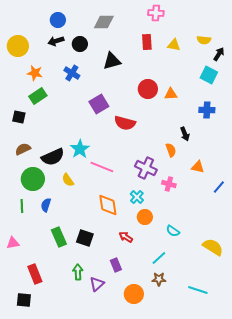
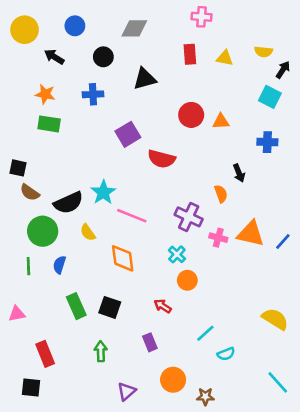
black arrow: (56, 41) -> (54, 57), moved, turned 49
yellow circle: (18, 46) -> (25, 30), moved
blue cross: (72, 73) -> (93, 94), turned -35
green rectangle: (38, 96) -> (49, 124), turned 42
black square: (19, 117) -> (18, 168), moved
brown semicircle: (23, 149) -> (30, 192), turned -119
orange triangle: (198, 167) -> (251, 234), moved, size x1.6
orange diamond: (108, 205) -> (123, 258), moved
cyan semicircle: (173, 231) -> (226, 354), moved, turned -56
brown star: (159, 279) -> (205, 397), moved
purple triangle: (97, 284) -> (127, 391), moved
cyan line: (198, 290) -> (278, 382), moved, turned 30

